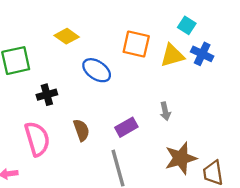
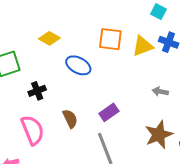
cyan square: (187, 25) -> (158, 12), moved
gray arrow: (165, 111) -> (160, 92), moved, turned 119

